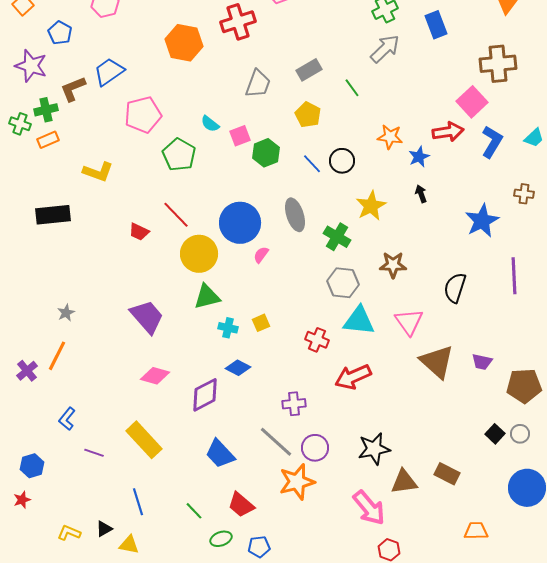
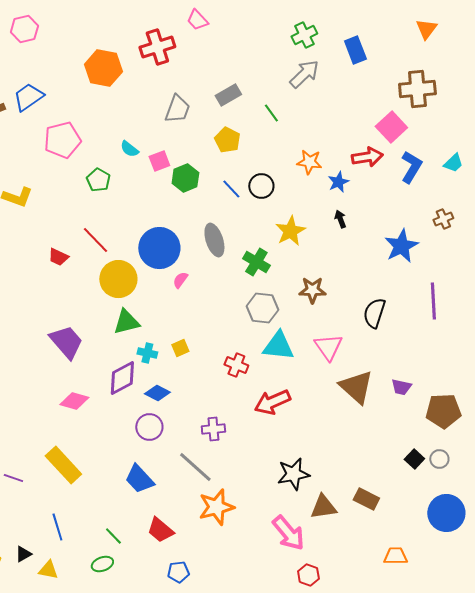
green pentagon: (179, 155) -> (98, 180), size x0.7
brown cross: (524, 194) -> (443, 219), turned -30
purple diamond: (205, 395) -> (122, 378), moved
purple circle: (315, 448) -> (149, 427), moved
green ellipse: (221, 539) -> (102, 564), moved

